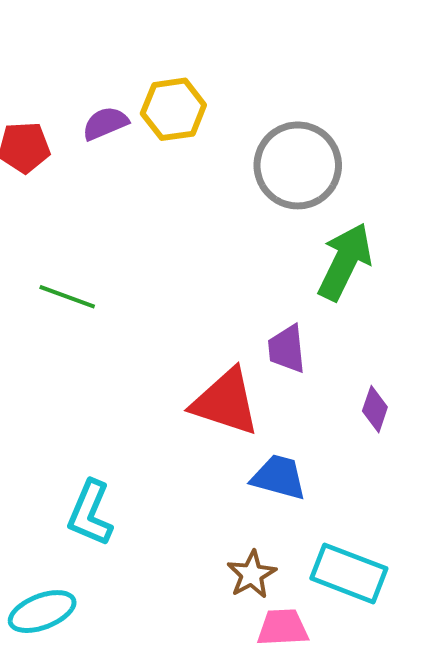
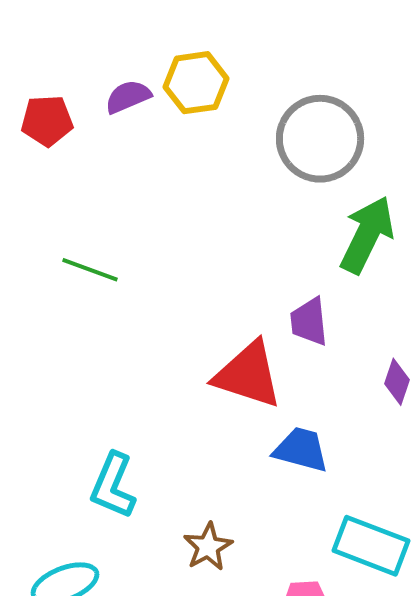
brown star: (252, 574) -> (208, 547), moved

